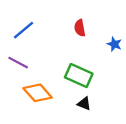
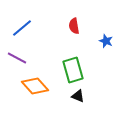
green rectangle: (79, 76) -> (73, 70), turned 50

